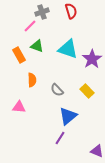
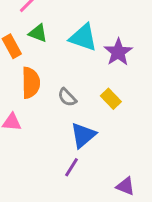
orange semicircle: (32, 80) -> (31, 83), size x1.5

